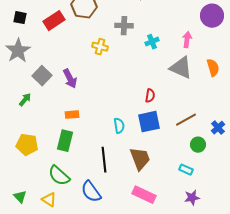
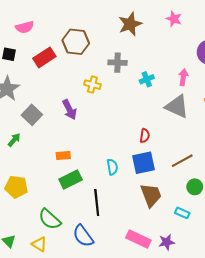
purple arrow: (70, 79) -> (69, 110), moved
green rectangle: (65, 141) -> (71, 180), moved, turned 50
brown trapezoid: (140, 159) -> (151, 195), moved
purple star: (192, 198) -> (167, 242), moved

